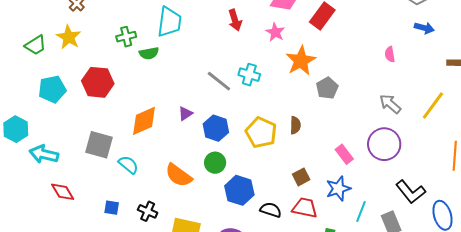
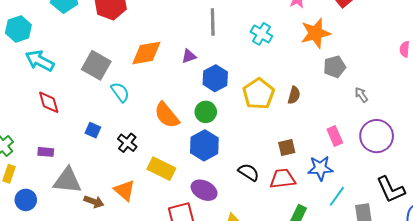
gray line: (219, 81) -> (213, 22), moved, turned 36
gray arrow: (390, 104) -> (361, 95), moved, size x0.7
blue hexagon: (239, 190) -> (204, 145), moved
red trapezoid: (305, 208) -> (283, 179), turned -32

